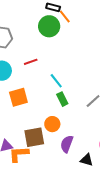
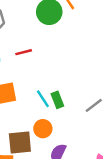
cyan line: (56, 81) -> (43, 99), moved

